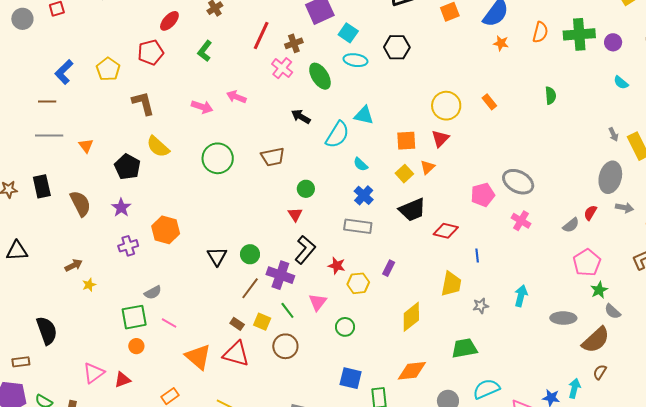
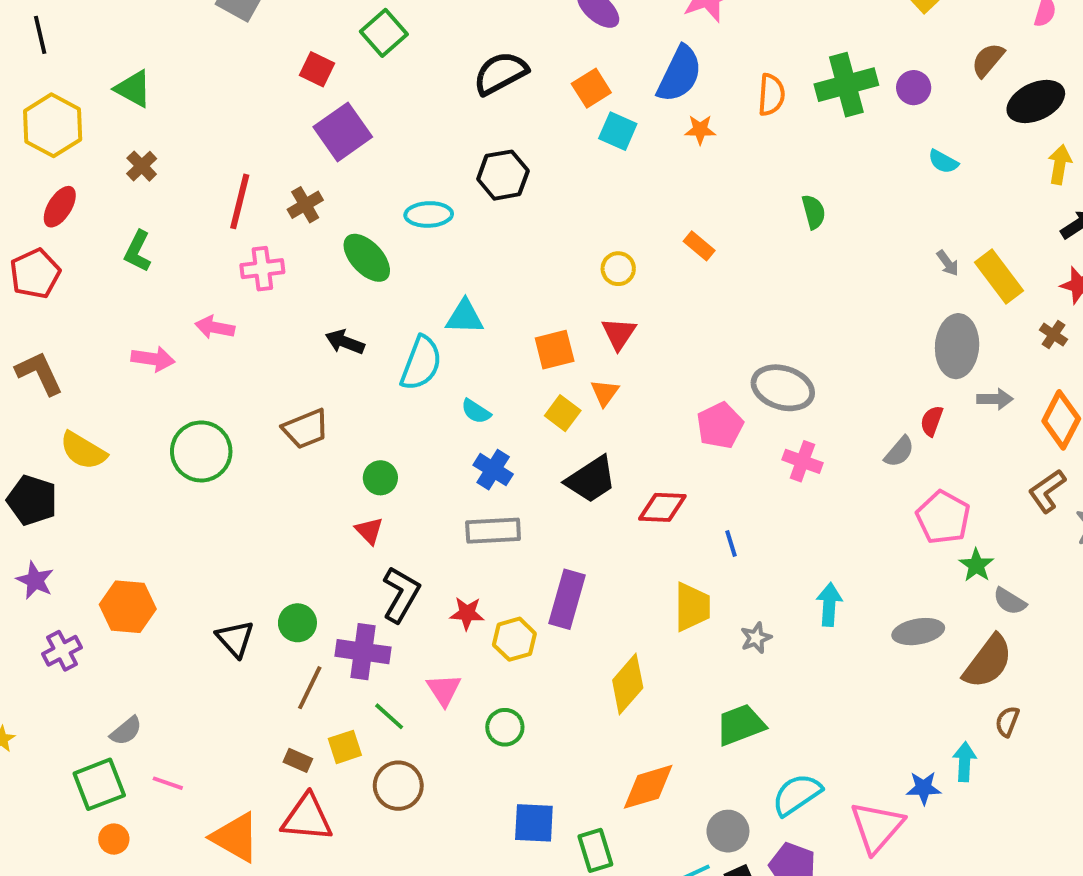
cyan square: (348, 33) -> (618, 131), moved
pink cross: (282, 68) -> (262, 269), moved, turned -35
yellow circle: (446, 106) -> (618, 269), size x0.6
purple rectangle: (389, 268) -> (567, 599), size x1.8
yellow square: (262, 322) -> (345, 747), turned -30

